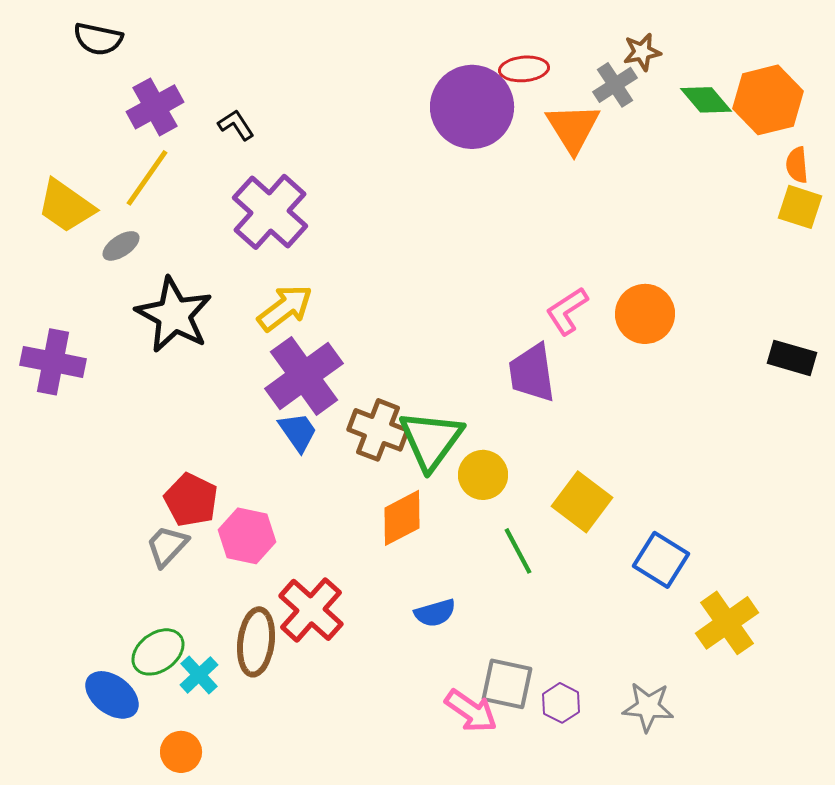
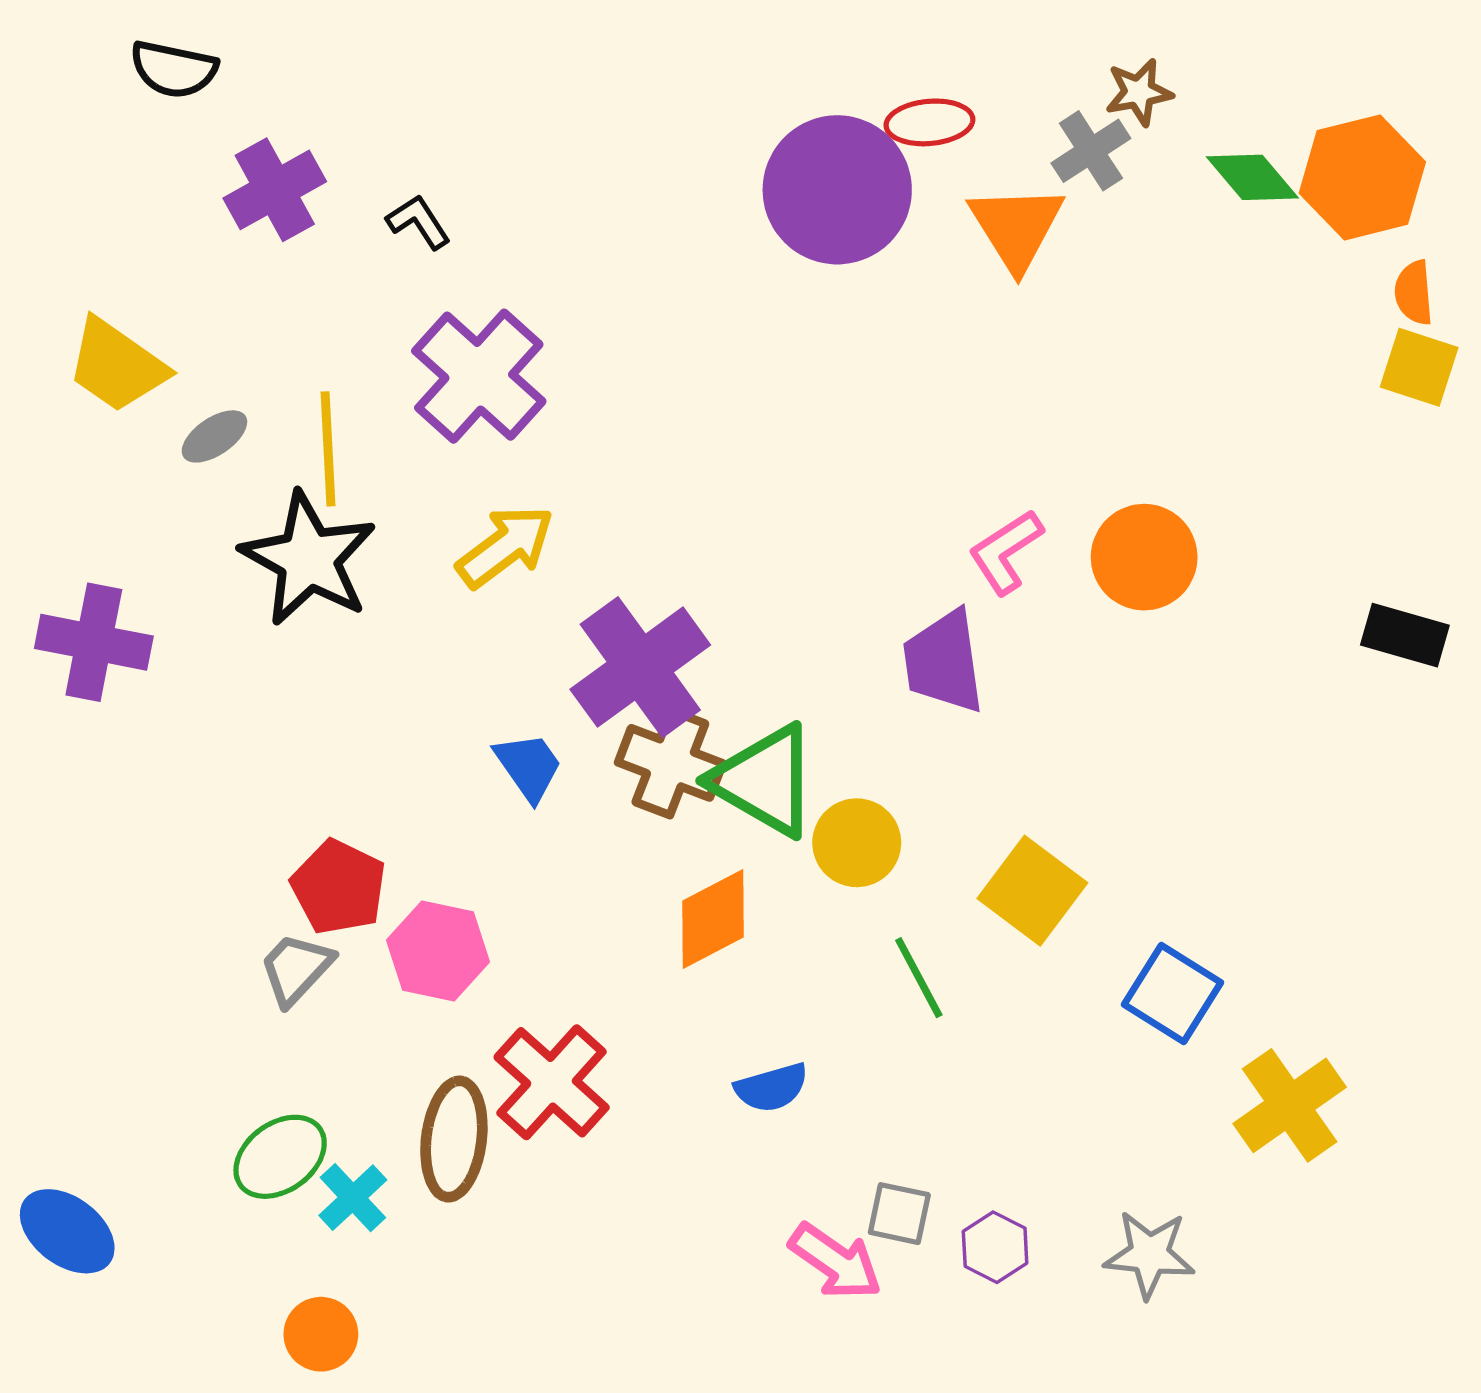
yellow line: (147, 178) -> (328, 449), moved, turned -38
purple cross: (304, 376) -> (640, 667), moved
green triangle: (431, 440) -> (764, 781), turned -36
gray square: (507, 684) -> (899, 1214), size x0.7
blue ellipse: (112, 695) -> (67, 1231), moved

